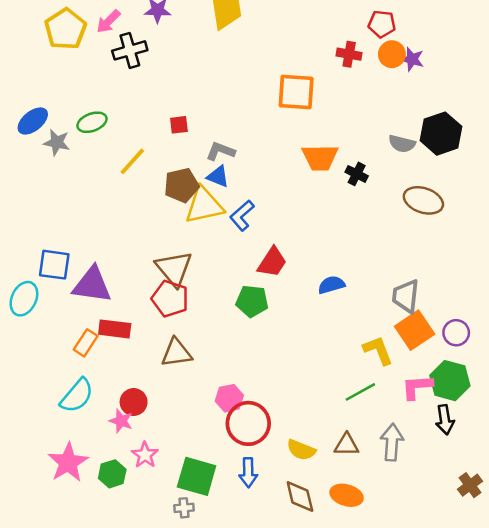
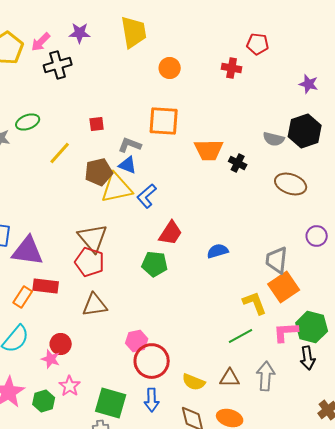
orange circle: (392, 54) -> (170, 68), moved
purple star: (412, 59) -> (309, 84), moved
orange square: (296, 92) -> (164, 121), moved
purple circle: (456, 333) -> (317, 236), moved

